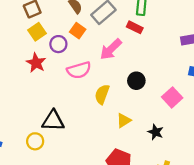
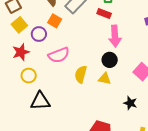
pink arrow: (111, 49) -> (115, 36), moved, turned -45
red star: (36, 63) -> (21, 52), turned 30
yellow triangle: (124, 121) -> (105, 79), moved, turned 48
yellow circle: (35, 141) -> (29, 76), moved

